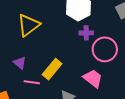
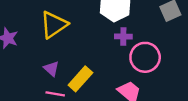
purple triangle: (20, 63) -> (51, 69), moved

